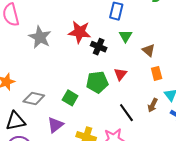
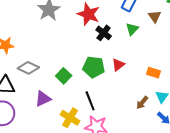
brown triangle: (149, 50) -> (155, 16), moved
orange rectangle: (157, 73) -> (153, 73), turned -72
black line: (126, 113) -> (90, 101), moved

